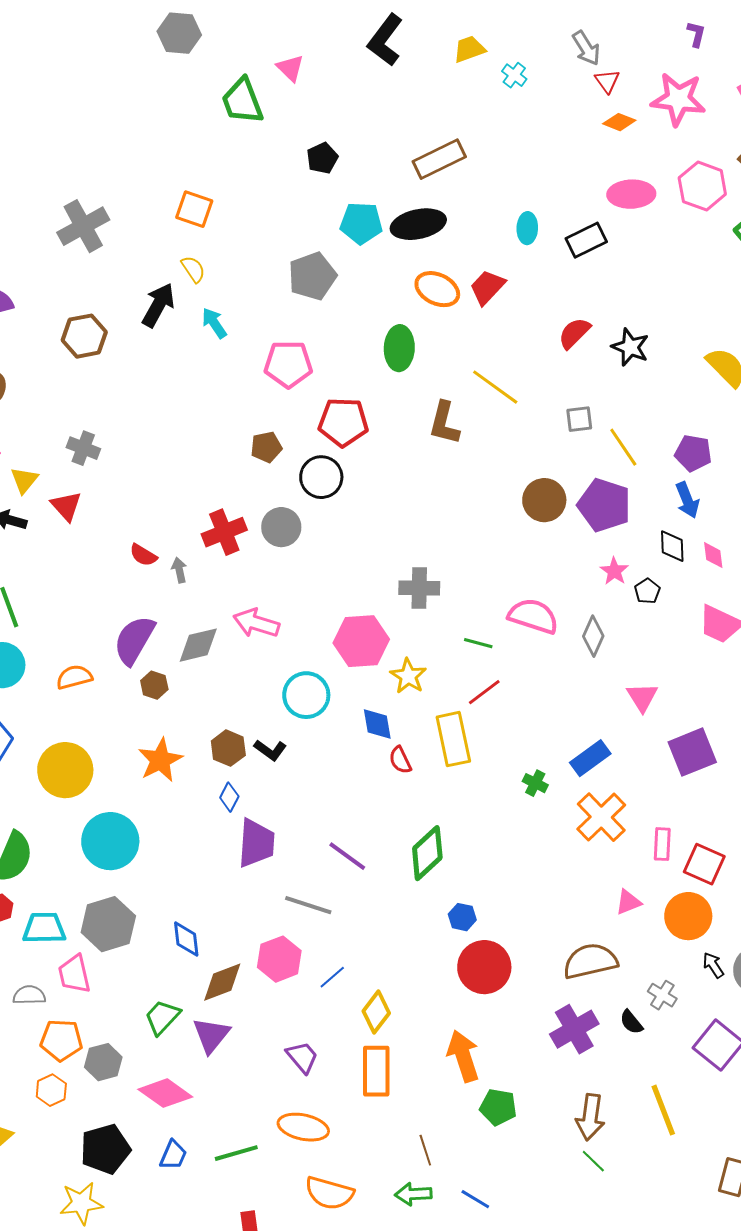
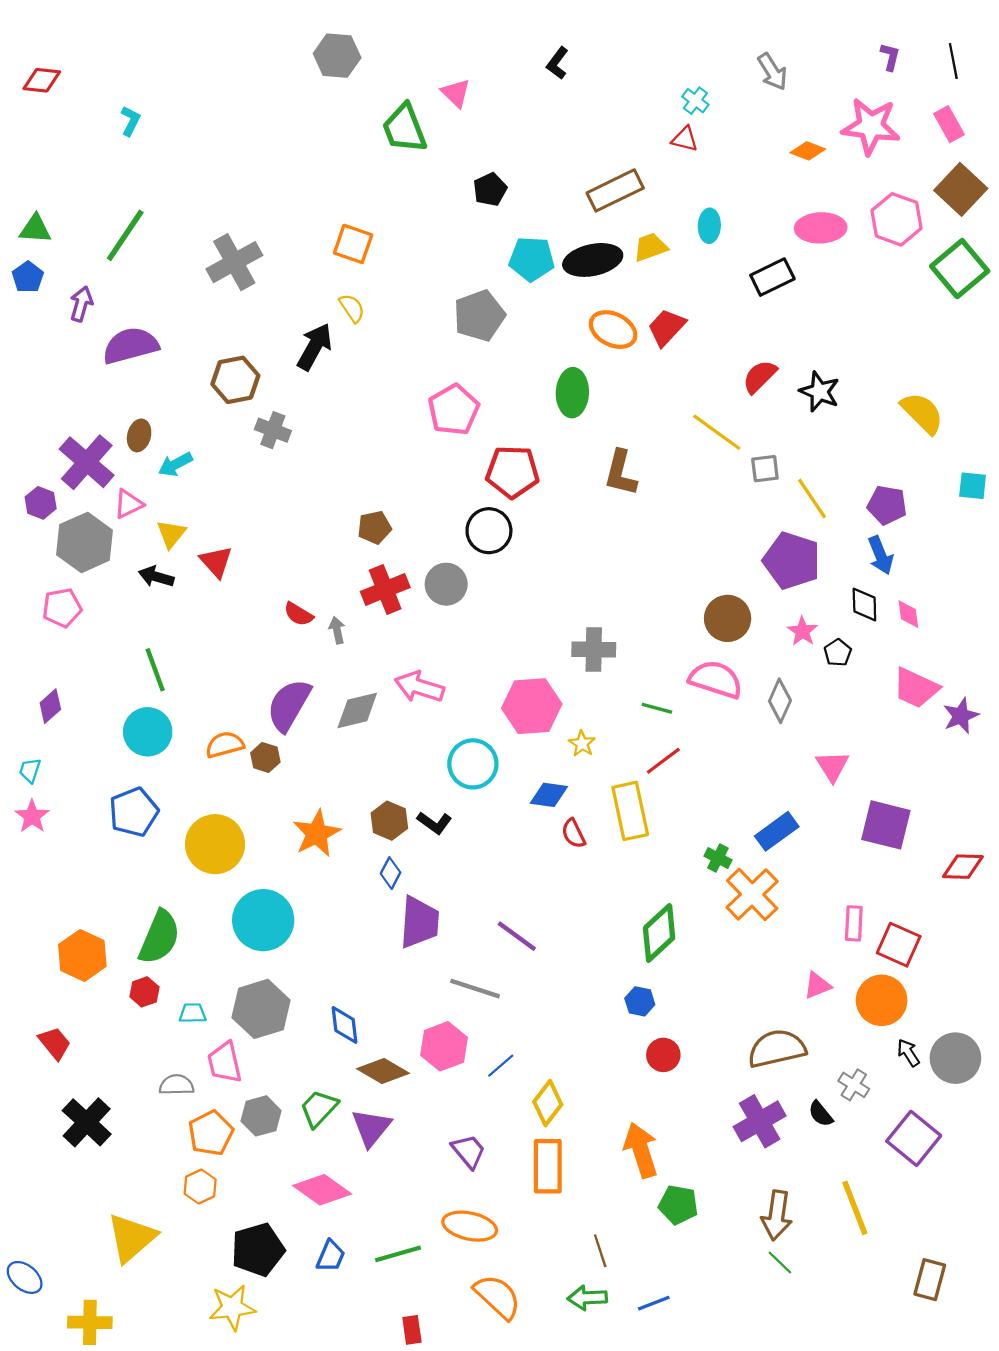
black L-shape: (385, 40) -> (557, 63), size x0.6
yellow trapezoid: (469, 49) -> (650, 247), moved
red triangle: (607, 81) -> (685, 139), moved, turned -40
cyan ellipse: (527, 228) -> (709, 226), moved
cyan arrow: (214, 323) -> (175, 464), moved, turned -84
pink pentagon: (288, 364) -> (454, 410), turned -30
yellow line: (495, 387) -> (717, 432), moved
brown pentagon: (266, 447) -> (374, 527), moved
gray cross: (83, 448) -> (273, 430), moved
brown circle: (544, 500) -> (728, 618), moved
yellow star: (408, 676) -> (582, 744), size x0.7
brown hexagon: (154, 685) -> (265, 757), moved
blue diamond: (377, 724) -> (549, 795), turned -72
purple square: (692, 752) -> (886, 825), turned 36
orange cross: (601, 817) -> (752, 894), moved
green diamond: (427, 853) -> (659, 933), moved
cyan trapezoid: (44, 928) -> (193, 1013), size x0.6
red circle: (484, 967) -> (663, 1055), size x0.6
brown diamond: (222, 982) -> (383, 1071), turned 51
orange pentagon: (61, 1040) -> (211, 1133), turned -30
gray hexagon: (103, 1062) -> (261, 1116), moved
orange semicircle: (329, 1193) -> (497, 1297), turned -153
blue line: (475, 1199) -> (654, 1303), turned -52

